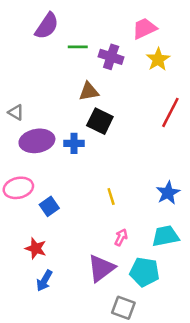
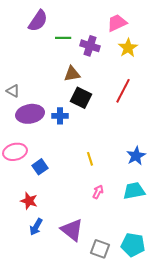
red line: (170, 112) -> (123, 91), moved
purple triangle: (101, 268) -> (72, 230), moved, turned -45
cyan pentagon: (144, 272) -> (133, 245), moved

